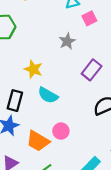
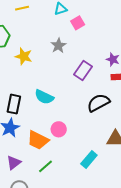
yellow star: (33, 69) -> (24, 56), moved

